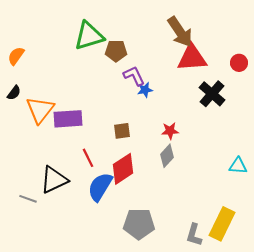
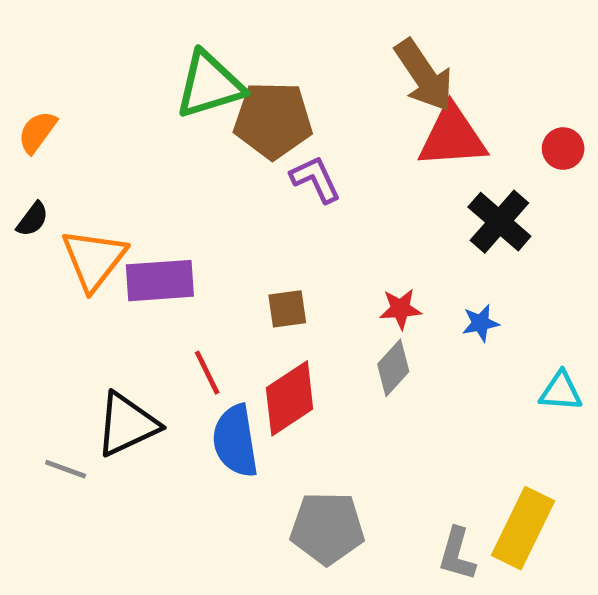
brown pentagon: (116, 51) -> (273, 120), size x1.5
blue star: (145, 90) -> (481, 323), moved
blue semicircle: (100, 187) -> (235, 441), turned -40

